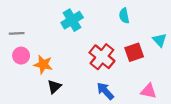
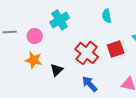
pink circle: (21, 56) -> (35, 36), moved
black triangle: (54, 87) -> (57, 70), moved

